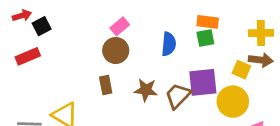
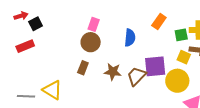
orange rectangle: (208, 22) -> (159, 21), turned -63
pink rectangle: (120, 26) -> (94, 24), turned -32
green square: (205, 38) -> (181, 35), moved
brown rectangle: (106, 85) -> (83, 68), turned 32

